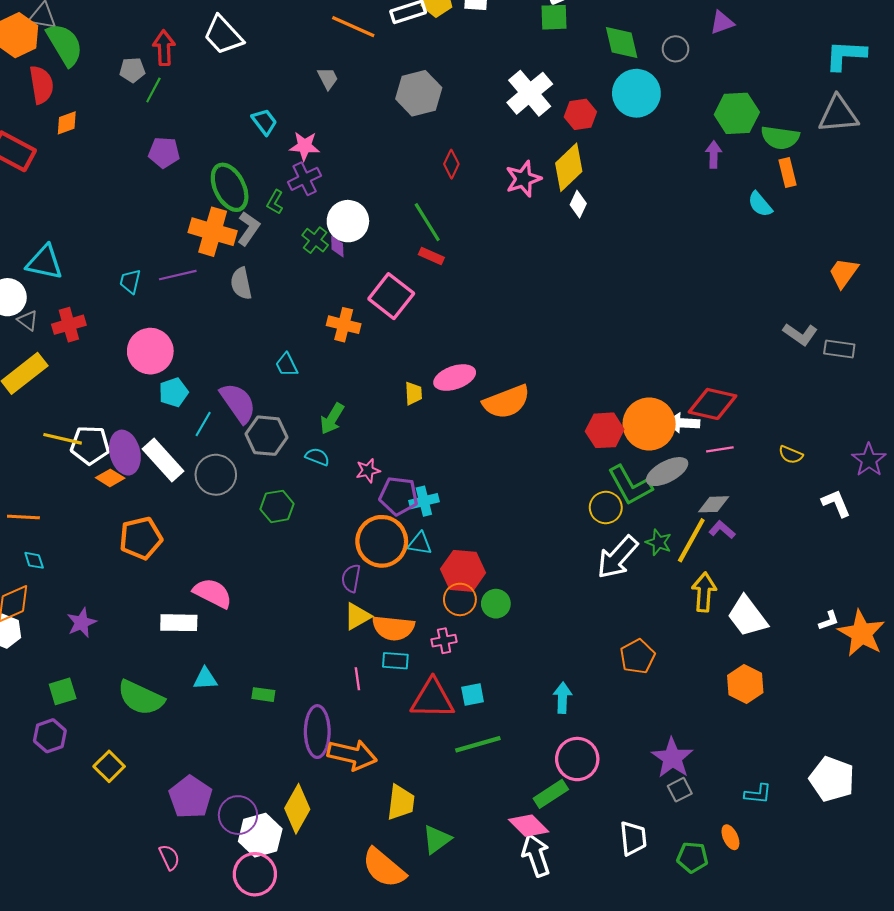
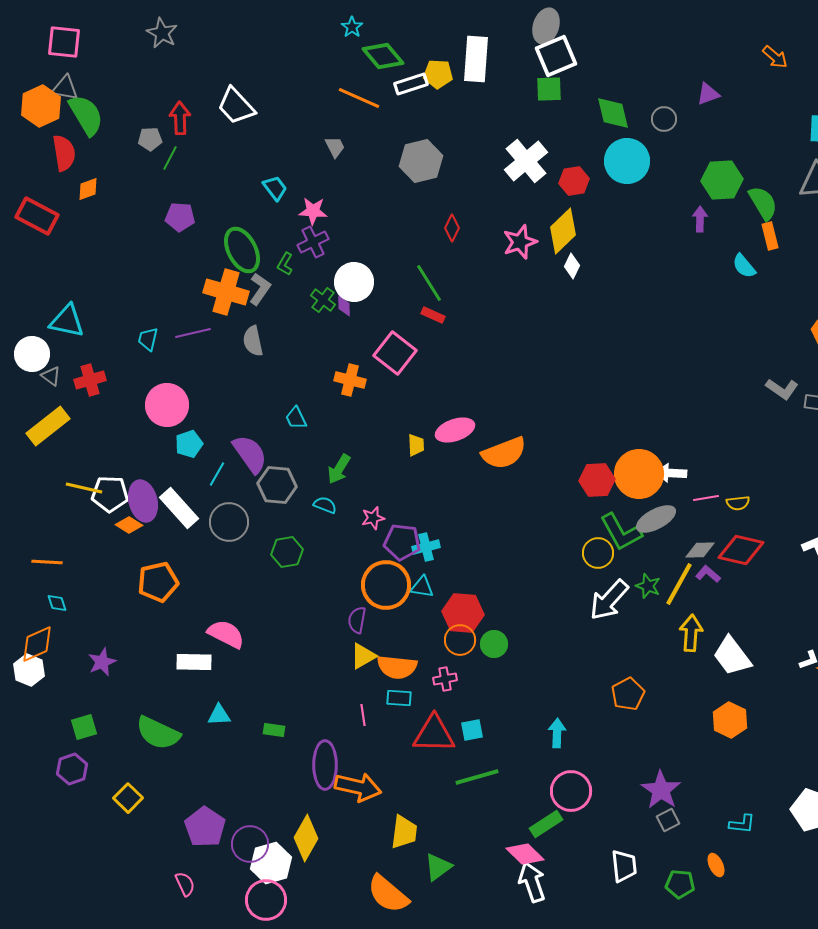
green semicircle: (780, 138) -> (763, 203), turned -129
red diamond: (712, 404) -> (741, 550), moved
yellow semicircle: (791, 455) -> (738, 503), moved, turned -30

